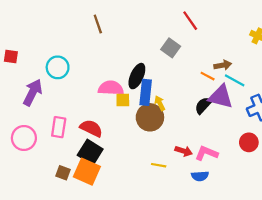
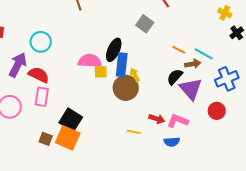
brown arrow: (223, 65) -> (193, 64), moved
purple triangle: (221, 97) -> (191, 89), moved, turned 35
red semicircle: (91, 128) -> (39, 75), moved

